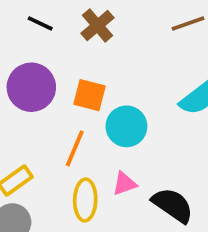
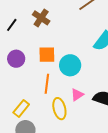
black line: (40, 23) -> (12, 25), turned -64
purple circle: (31, 87) -> (16, 59), size x0.7

